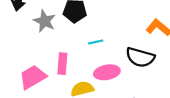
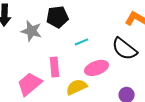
black semicircle: (140, 57) -> (124, 49), turned 32

